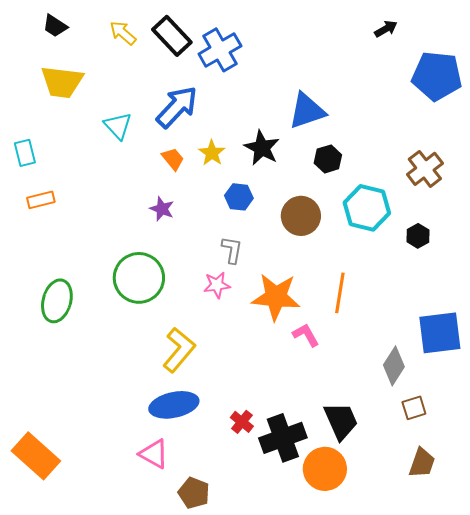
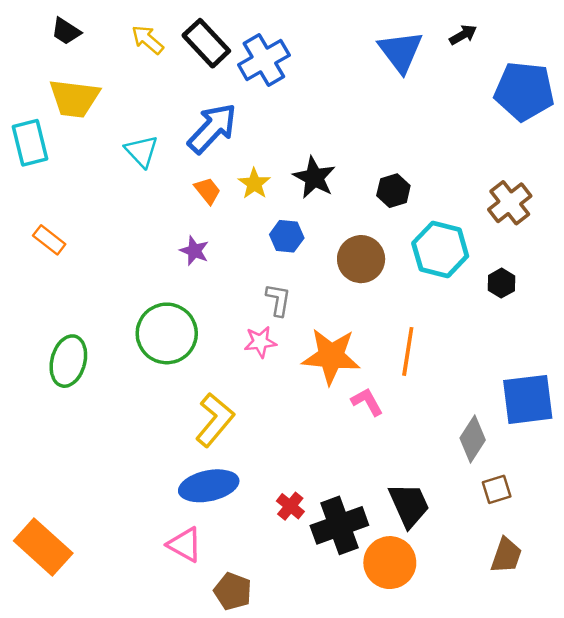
blue triangle: (307, 111) -> (401, 52), moved, turned -48
cyan rectangle: (25, 153) -> (30, 143), moved, size x1.4
orange rectangle: (41, 200) -> (49, 240), turned 52

